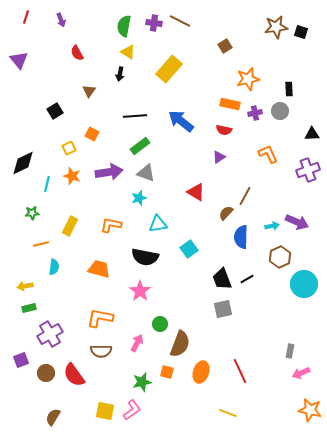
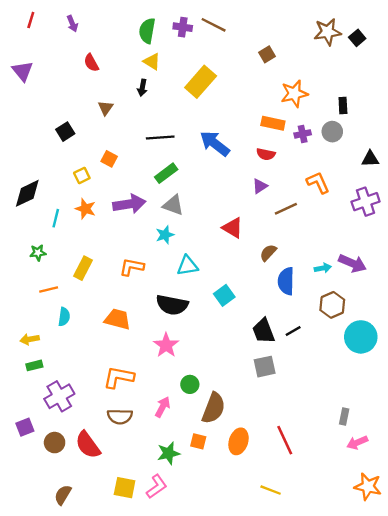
black square: (301, 32) -> (357, 38), turned 32
brown line: (245, 196) -> (286, 209), moved, turned 36

